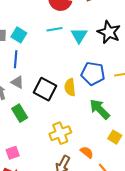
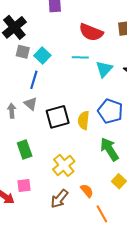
black square: (45, 89) -> (58, 117), turned 35
green rectangle: (20, 113) -> (25, 150), moved
yellow cross: (60, 133) -> (64, 165), turned -30
pink square: (13, 153) -> (24, 186), moved

